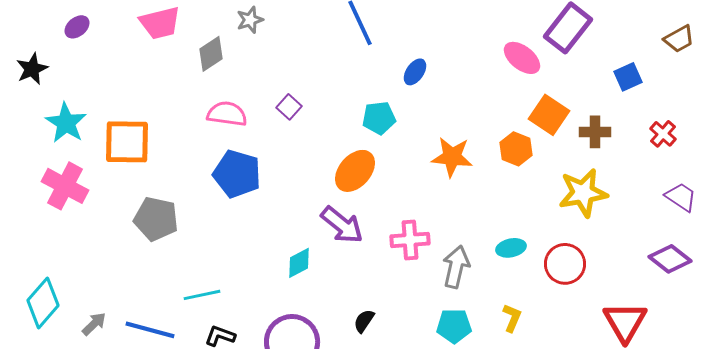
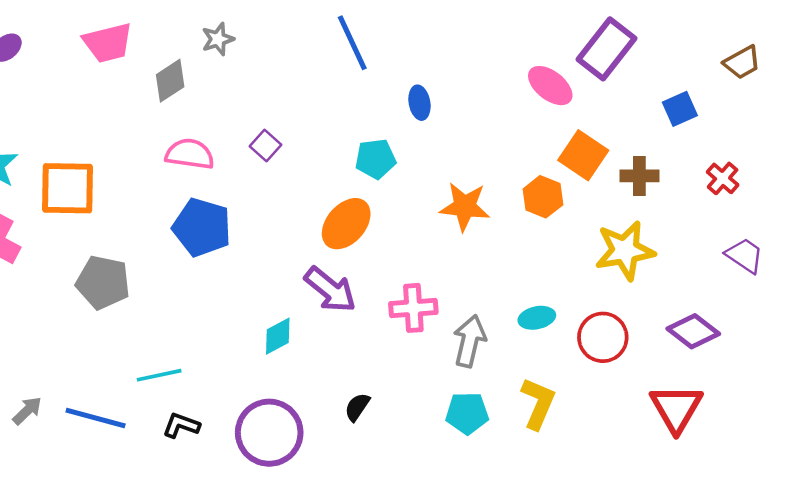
blue ellipse: (415, 72) -> (419, 103), turned -44
purple diamond: (670, 259) -> (693, 331), moved
yellow L-shape: (512, 318) -> (538, 403), size x1.5

